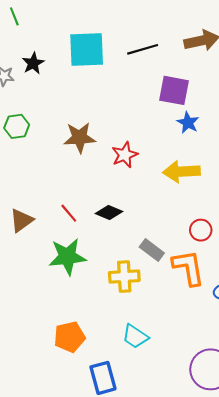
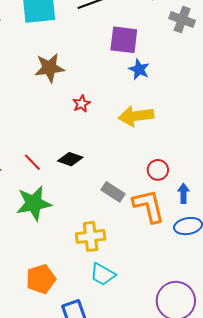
brown star: (80, 138) -> (49, 68), moved
red star: (125, 155) -> (81, 104), size x0.7
yellow cross: (124, 277) -> (91, 236), moved

